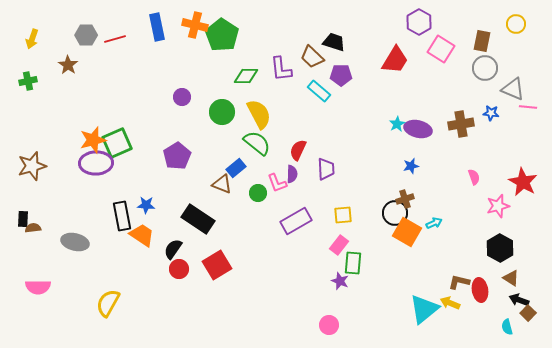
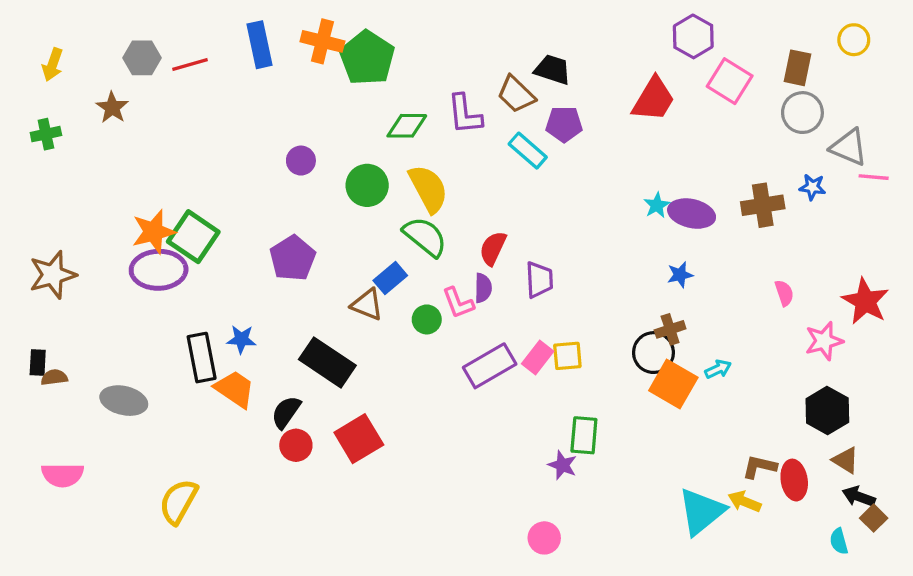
green square: (117, 143) -> (193, 237), turned -32
pink rectangle: (339, 245) -> (538, 358), moved

